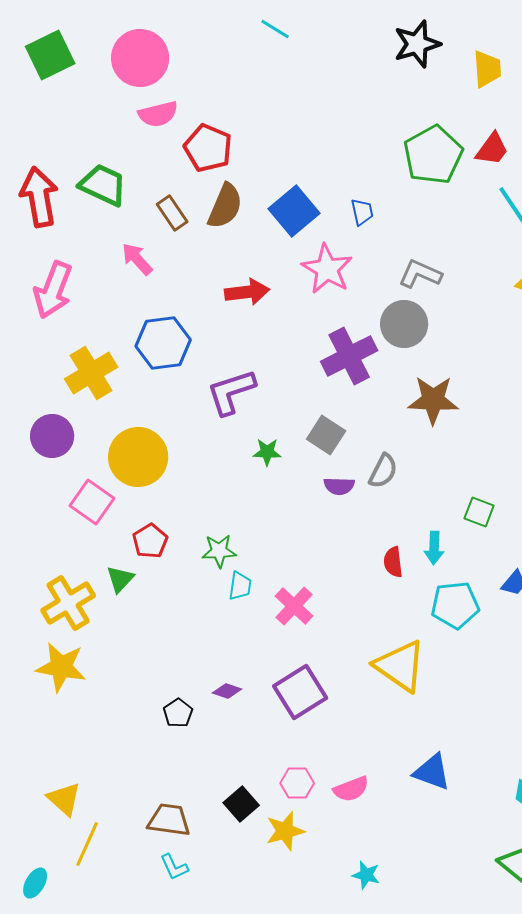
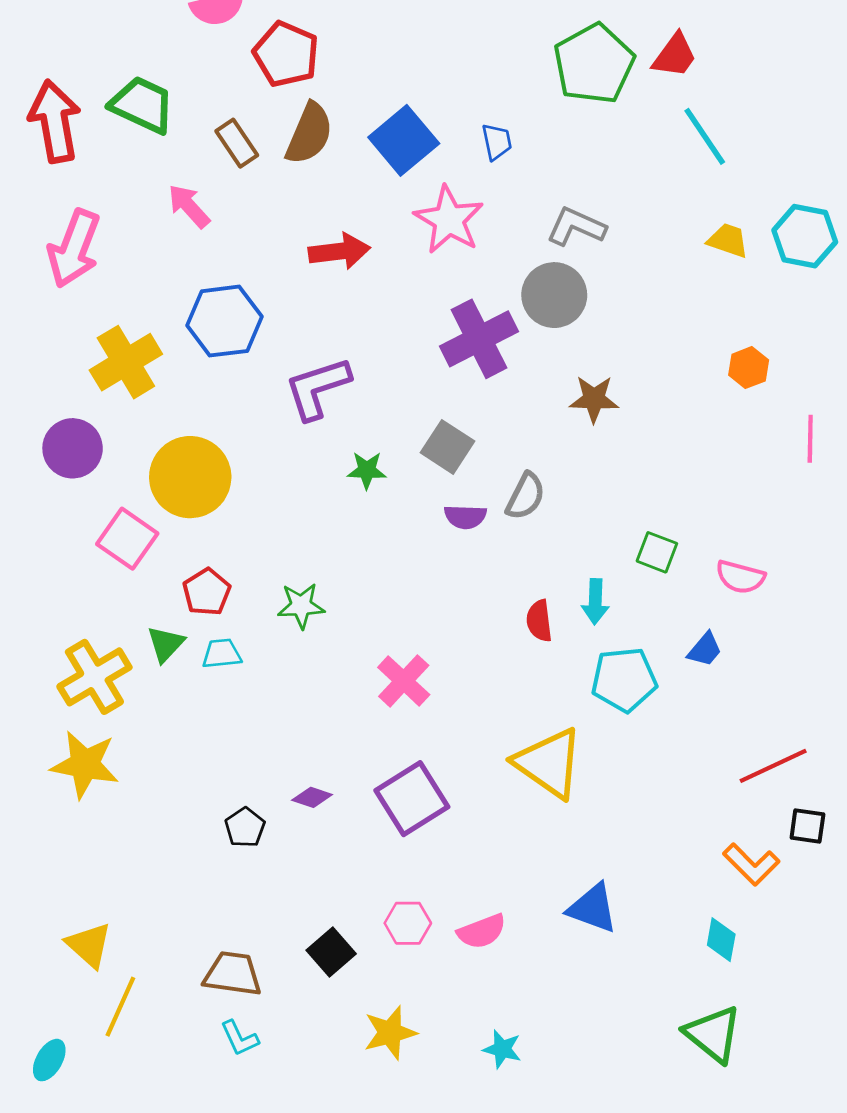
brown star: (433, 400) -> (594, 399), size x0.7
cyan trapezoid: (240, 586) -> (222, 654), moved, turned -104
yellow star: (285, 831) -> (390, 1033), moved

